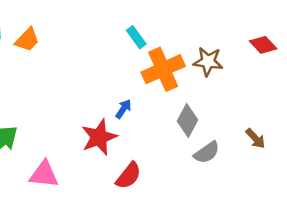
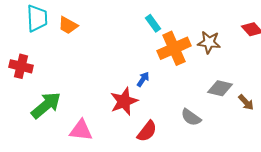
orange trapezoid: (27, 40) -> (68, 25), turned 75
gray diamond: (188, 120) -> (220, 88), moved, turned 75
gray semicircle: (207, 153) -> (191, 117), moved, turned 70

